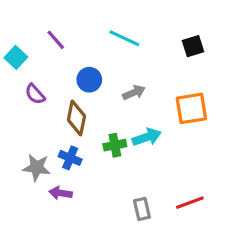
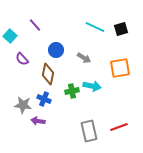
cyan line: (124, 38) -> (95, 27), moved
gray arrow: (134, 92) -> (84, 58), turned 56
cyan arrow: (147, 137) -> (92, 86), turned 30
gray rectangle: (142, 209) -> (89, 131), size x1.5

